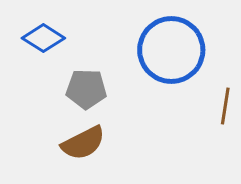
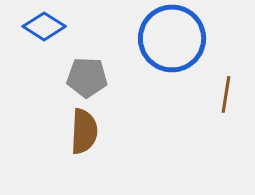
brown semicircle: (83, 143) -> (84, 131), turned -60

